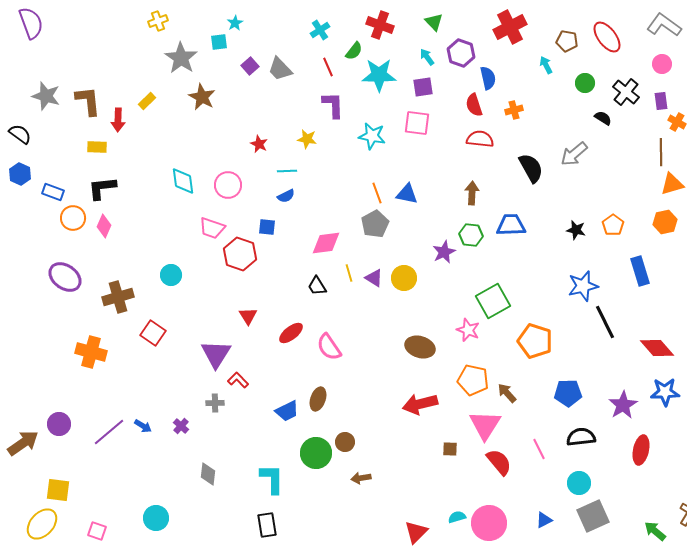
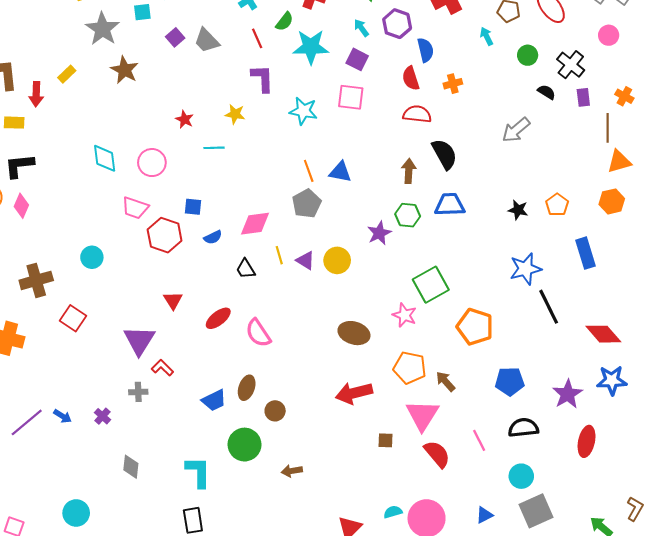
purple square: (423, 87) -> (357, 59), turned 35
purple rectangle: (661, 101) -> (583, 97), moved
black semicircle: (531, 168) -> (444, 154), moved
blue semicircle: (286, 196) -> (213, 237), moved
brown circle: (345, 442) -> (275, 411), moved

